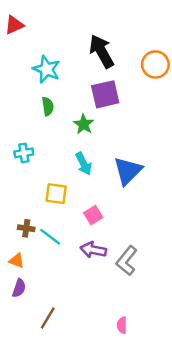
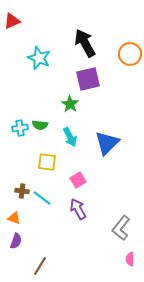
green semicircle: (48, 106) -> (40, 125), moved, turned 105
purple arrow: (93, 250) -> (78, 209), turned 50
gray L-shape: (127, 261) -> (121, 228), moved
pink semicircle: (122, 325) -> (130, 259), moved

